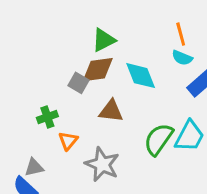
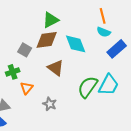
gray square: (78, 83) -> (25, 50), moved
brown triangle: (111, 111) -> (56, 68), turned 30
gray star: (102, 164) -> (50, 104), size x0.6

